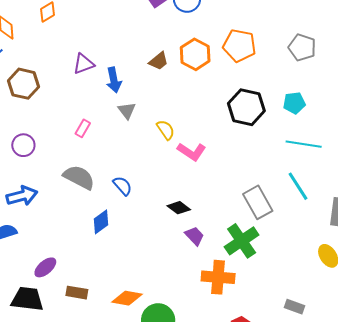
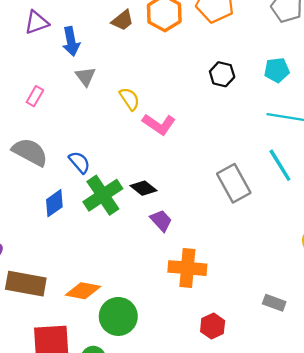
black hexagon: (246, 107) -> (222, 74), size x0.6
green cross: (242, 241) -> (103, 195), moved
brown rectangle: (77, 293) -> (26, 284), size x1.6

